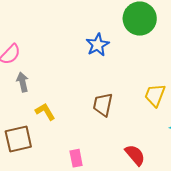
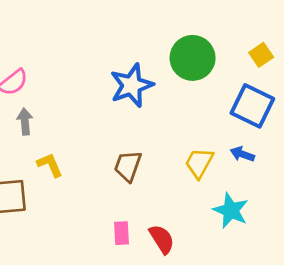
blue star: (98, 45) -> (132, 85), size x1.4
pink rectangle: (76, 158) -> (121, 233), moved

